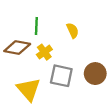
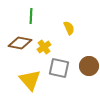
green line: (36, 26) -> (31, 16), moved

